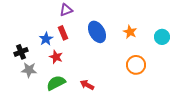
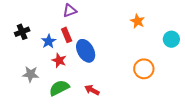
blue ellipse: (97, 32) -> (86, 51), moved
orange star: (130, 32) -> (137, 21), moved
black cross: (21, 52) -> (22, 32), moved

